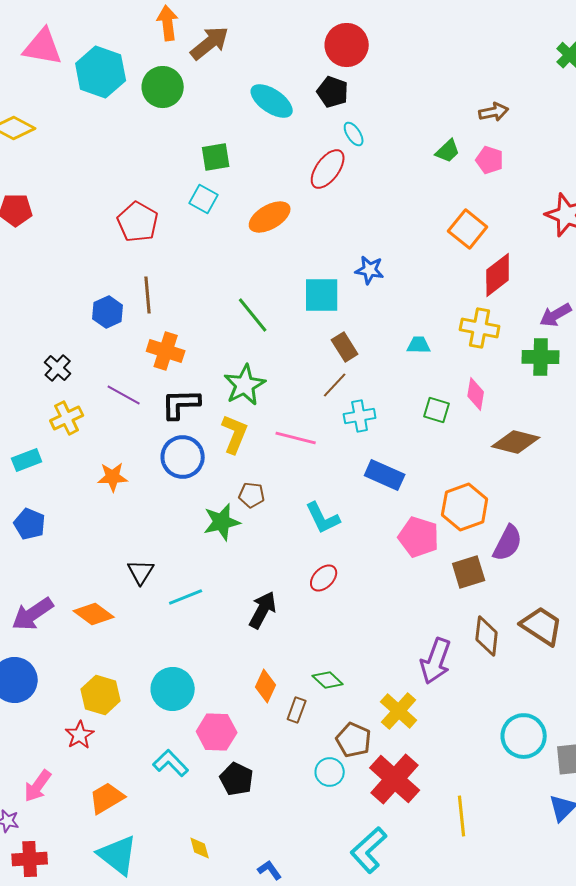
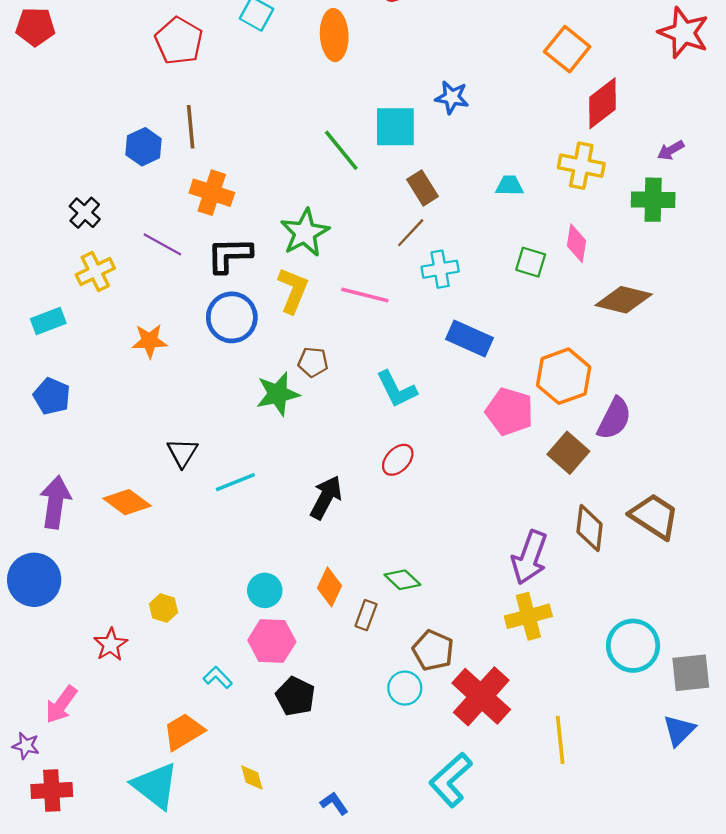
orange ellipse: (270, 217) -> (334, 35), turned -63
green line: (253, 315) -> (341, 150), moved
purple arrow: (556, 315) -> (671, 150), size x0.7
brown square: (469, 572) -> (568, 453), turned -32
purple arrow: (33, 614) -> (55, 502), turned 132
cyan circle: (173, 689) -> (265, 590), moved, size x0.7
yellow hexagon: (101, 695) -> (164, 608), moved, size x0.6
yellow cross: (399, 711) -> (528, 616), moved, turned 33
cyan L-shape: (171, 763) -> (218, 677), size x0.7
orange trapezoid: (107, 798) -> (184, 732), moved

